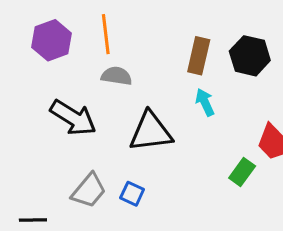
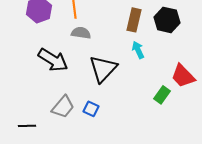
black triangle: (151, 132) -> (103, 69), turned -40

